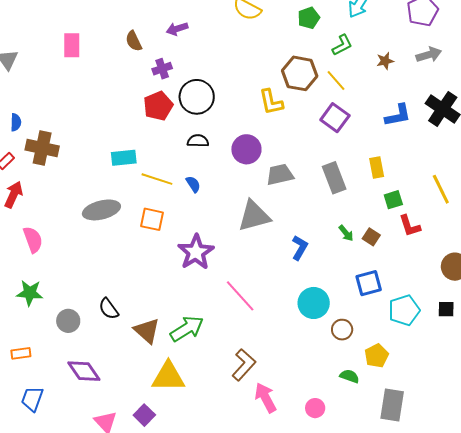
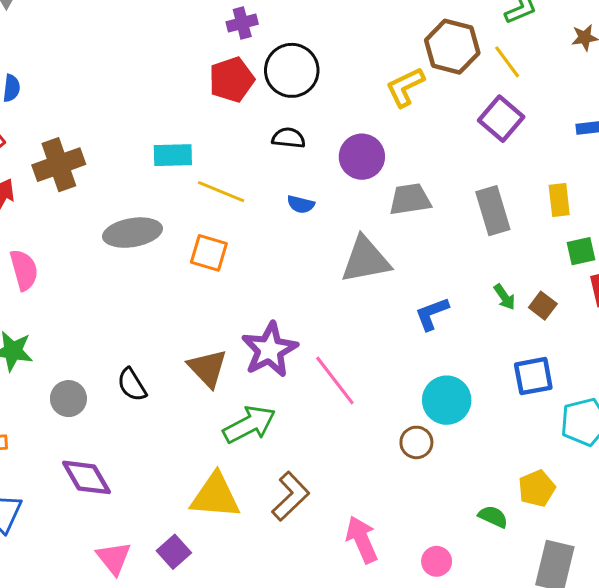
yellow L-shape: (271, 102) -> (405, 87), turned 72
brown cross: (42, 148) -> (59, 165), moved, turned -36
blue semicircle: (193, 184) -> (301, 204), moved, turned 132
blue L-shape: (300, 248) -> (432, 314), turned -145
purple star: (196, 252) -> (270, 350), moved
brown circle: (342, 330) -> (416, 442), moved
brown triangle: (147, 331) -> (208, 368), moved
brown L-shape: (244, 365) -> (291, 496), moved

